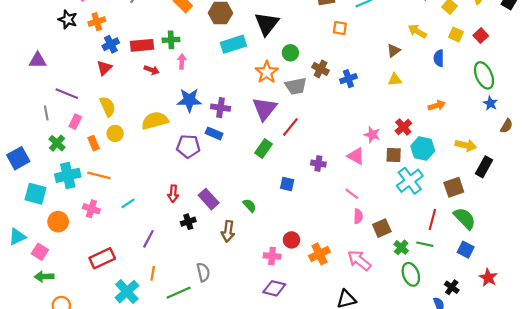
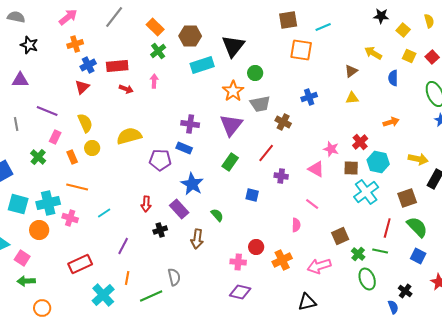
black star: (68, 19) -> (29, 45), moved
orange square: (340, 28) -> (301, 50), size x1.6
green cross: (171, 40) -> (158, 51), moved, turned -35
brown cross: (321, 69) -> (283, 122), moved
blue star: (189, 100) -> (192, 184), moved, turned 30
gray line: (46, 113) -> (16, 124), moved
red line: (290, 127) -> (266, 153), moved
cyan cross: (68, 175) -> (48, 203), moved
pink semicircle: (358, 216) -> (296, 225), moved
pink arrow: (359, 260) -> (319, 266), turned -55

